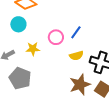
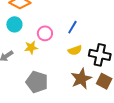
pink circle: (56, 37) -> (45, 33), moved
gray pentagon: (20, 78) -> (37, 82), moved

